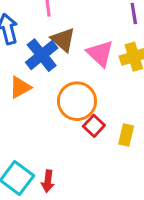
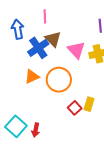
orange triangle: (20, 87) -> (32, 76), moved
red square: (94, 126) -> (75, 108), moved

